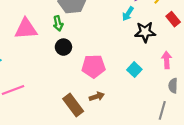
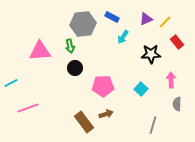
cyan arrow: (128, 14) -> (123, 37), moved
gray line: (162, 110) -> (153, 125), moved

